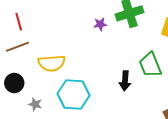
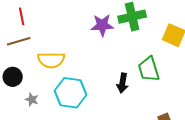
purple star: (100, 24) -> (102, 25), size x1.6

